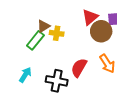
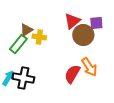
red semicircle: (79, 68) -> (72, 74), moved
black cross: (57, 81) -> (23, 78), moved

